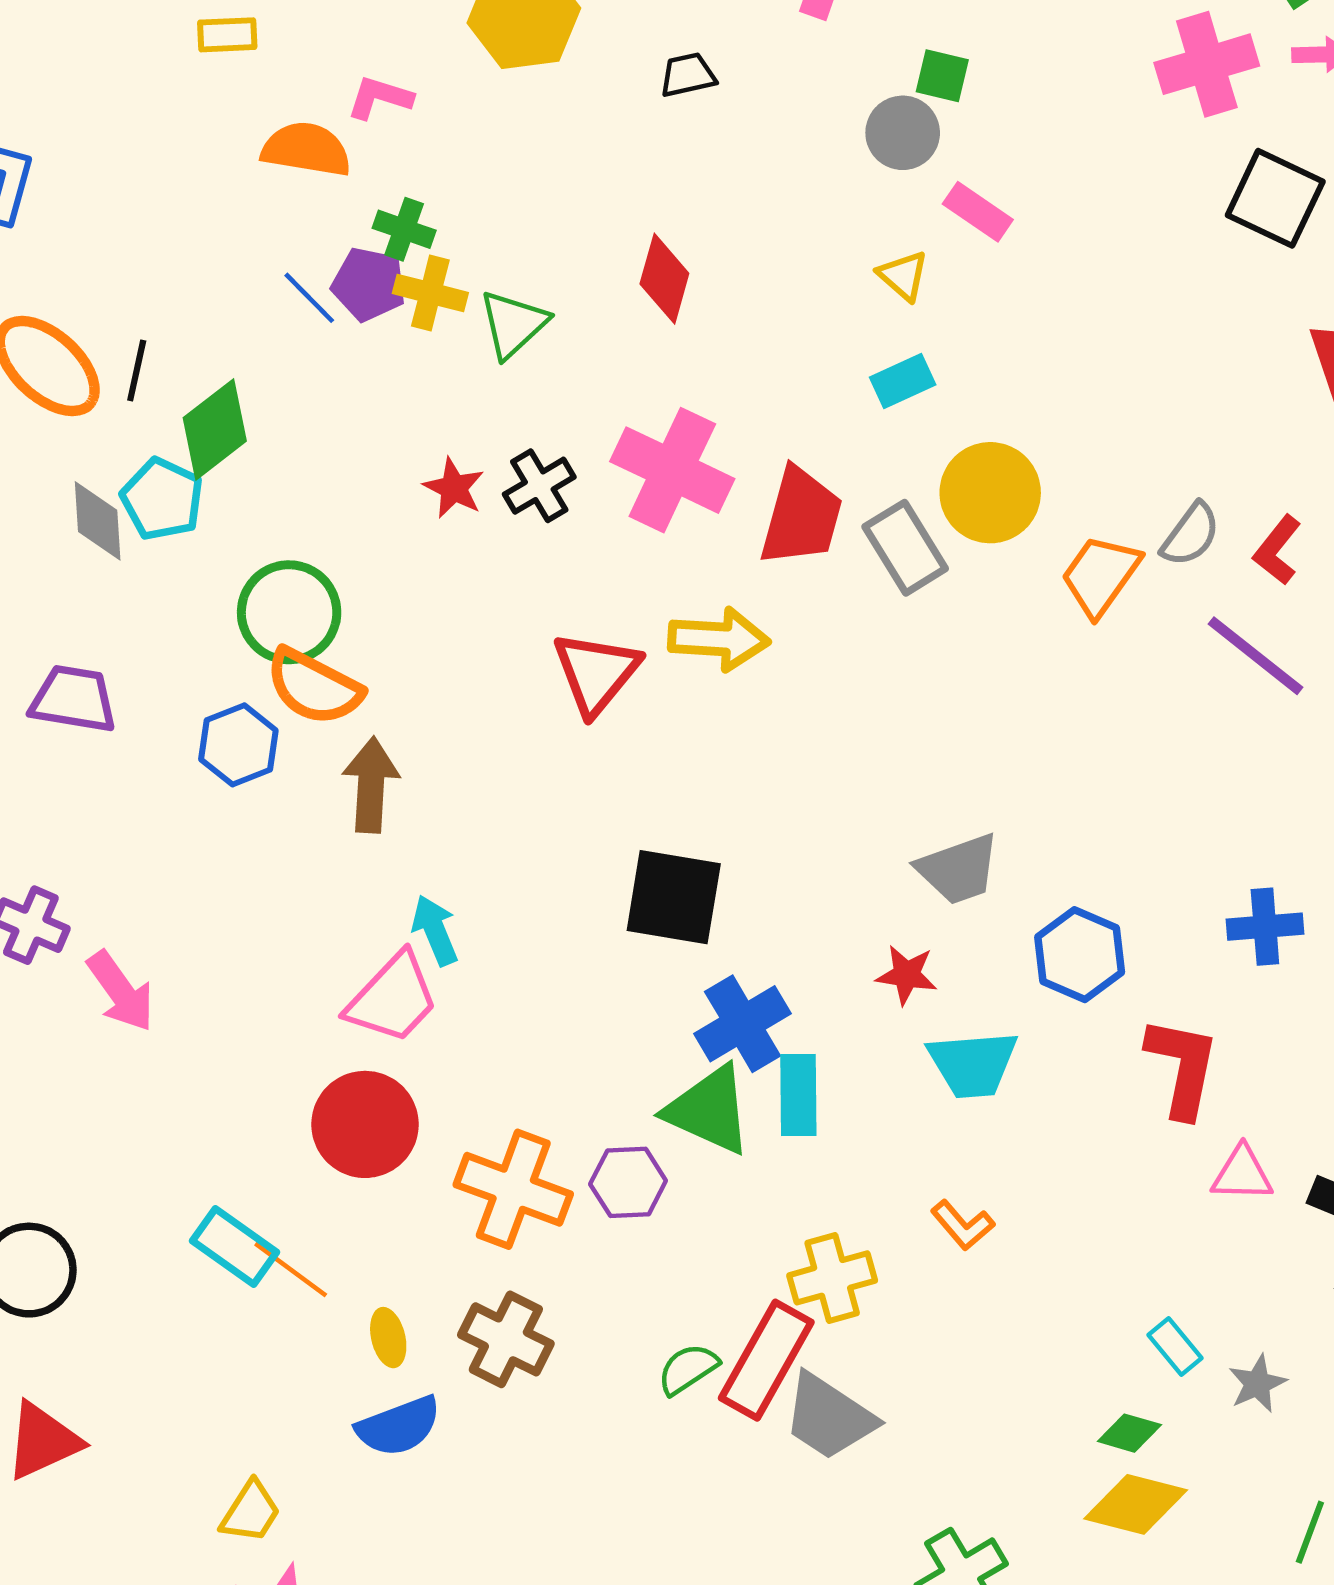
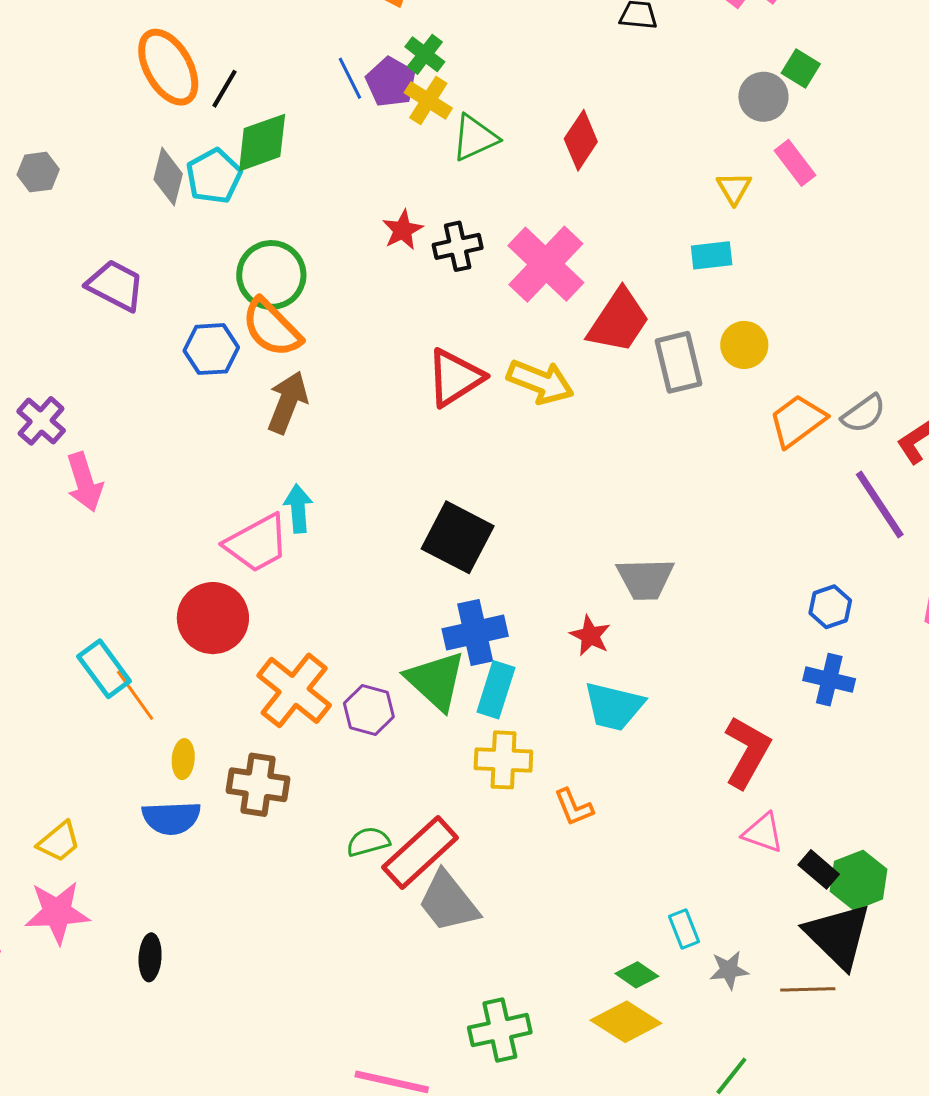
yellow circle: (990, 493) -> (744, 345), size x0.7
blue hexagon: (1080, 955) -> (830, 607), moved, size x0.7
yellow cross: (832, 1278) -> (503, 760), moved
brown cross: (506, 1339) -> (258, 785), turned -36

